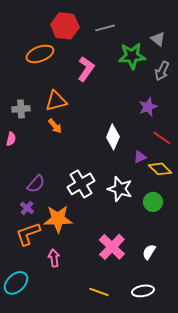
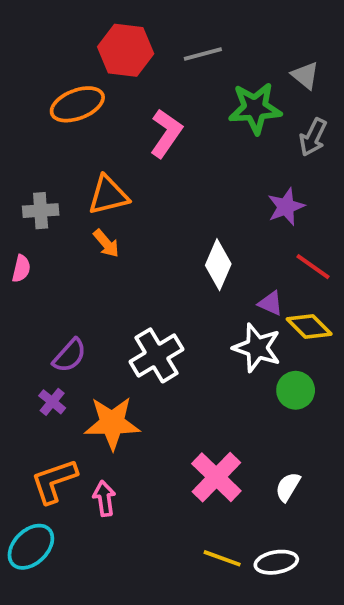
purple triangle: (140, 157) -> (270, 303), turned 48
white star: (120, 189) -> (257, 348), moved
orange L-shape: (28, 234) -> (54, 481), moved
yellow line: (99, 292) -> (222, 558), moved

